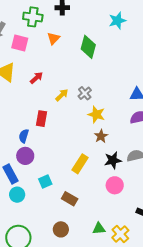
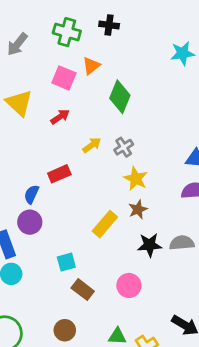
pink square: (20, 43) -> (64, 78), moved
green diamond: (88, 47) -> (120, 97), moved
red rectangle: (41, 119) -> (59, 174), turned 49
yellow rectangle: (80, 164) -> (105, 224), moved
cyan square: (45, 181) -> (66, 262), moved
pink circle: (115, 185) -> (129, 285), moved

